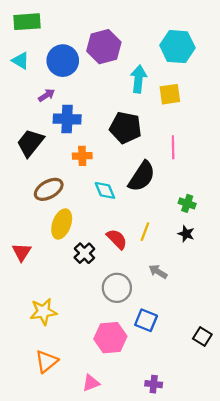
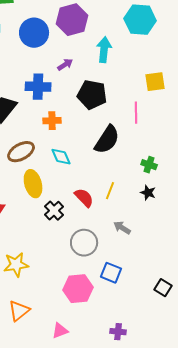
yellow square: (170, 94) -> (155, 82), moved
purple arrow: (47, 95) -> (65, 65), moved
cyan diamond: (105, 190) -> (61, 157), moved
yellow ellipse: (62, 224) -> (33, 184), turned -36

